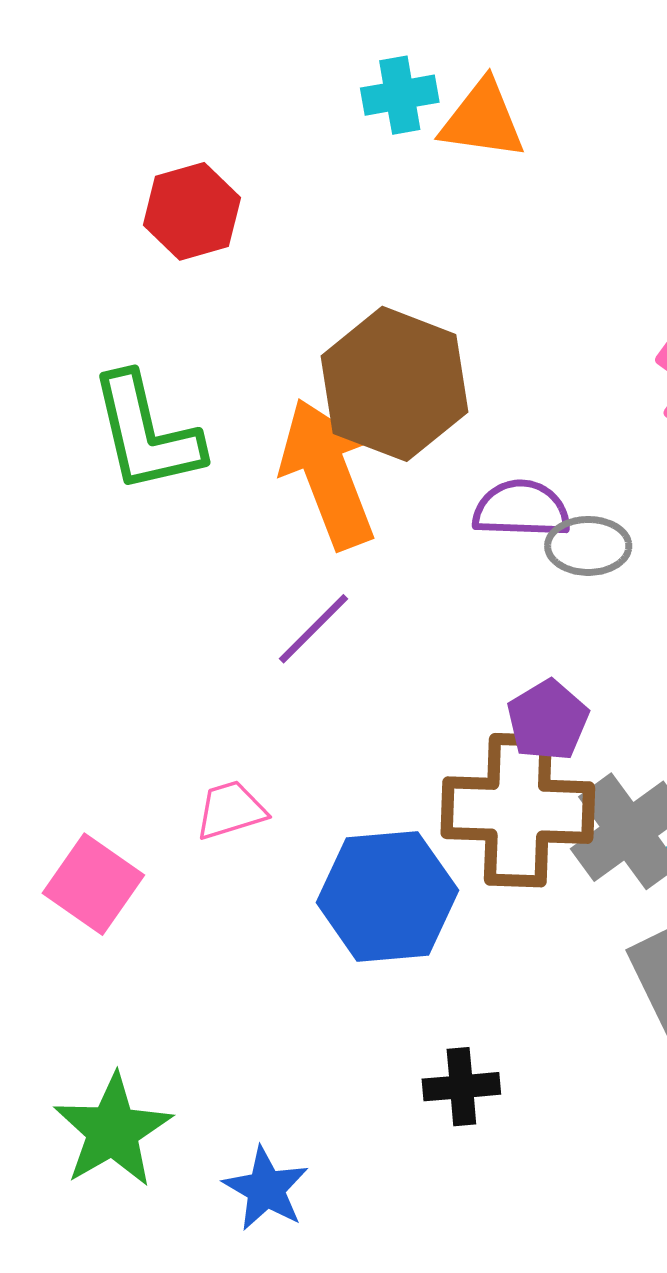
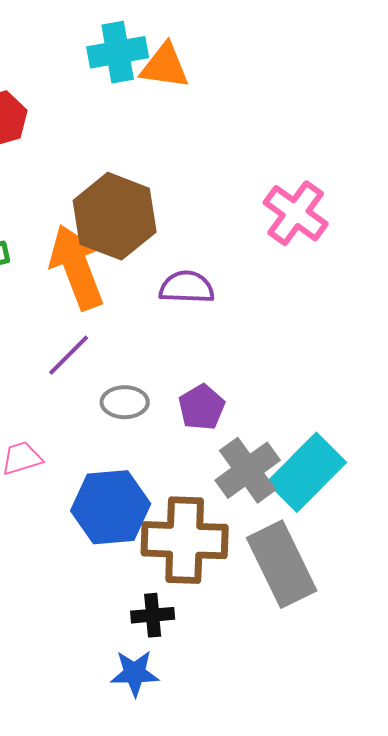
cyan cross: (400, 95) -> (118, 52), size x1.4
gray ellipse: (588, 546) -> (125, 402), moved
brown cross: (518, 810) -> (185, 540), moved
blue star: (266, 1189) -> (135, 673), moved, turned -30

